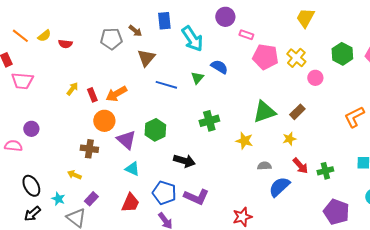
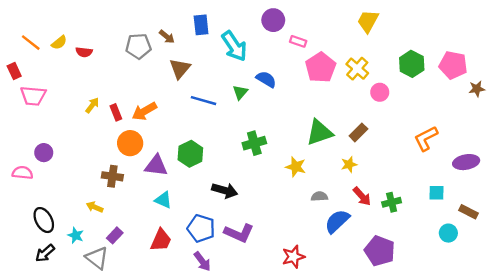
pink pentagon: (265, 57) -> (321, 67), turned 30
purple triangle: (126, 140) -> (156, 166), turned -35
purple pentagon: (336, 212) -> (380, 251), moved

